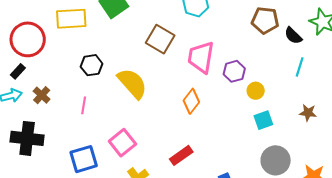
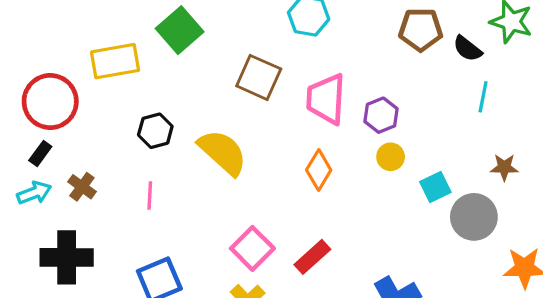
yellow circle: (256, 91) -> (391, 157), moved
pink square: (122, 143) -> (252, 248), moved
gray circle: (276, 160) -> (474, 217), moved

